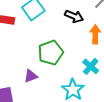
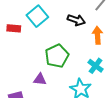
purple triangle: (31, 76) -> (40, 79), turned 32

